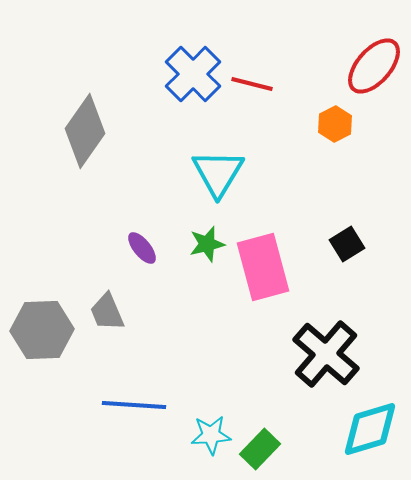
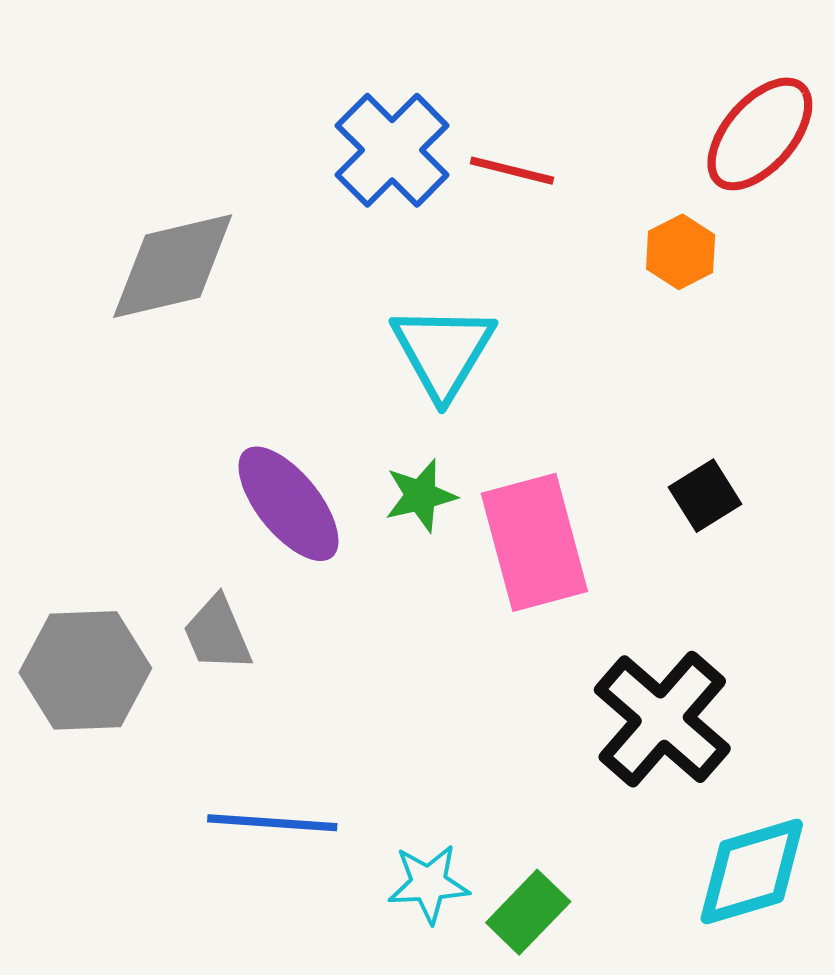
gray diamond: (85, 131) -> (173, 266), turned 42
purple ellipse: (142, 248) -> (288, 504), size x1.8

